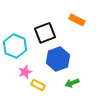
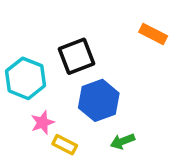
orange rectangle: (77, 20) -> (153, 34), moved

